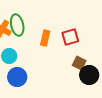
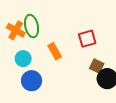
orange rectangle: (45, 38) -> (55, 51), moved, turned -42

